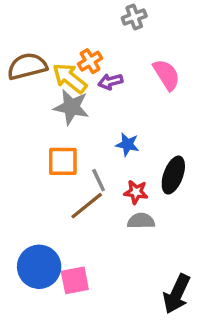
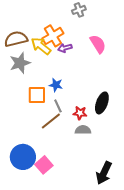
orange cross: (90, 61) -> (53, 36), size x1.5
gray star: (71, 107) -> (20, 63), moved, turned -30
blue star: (127, 144) -> (56, 85), moved
pink square: (75, 280) -> (44, 165), turned -30

